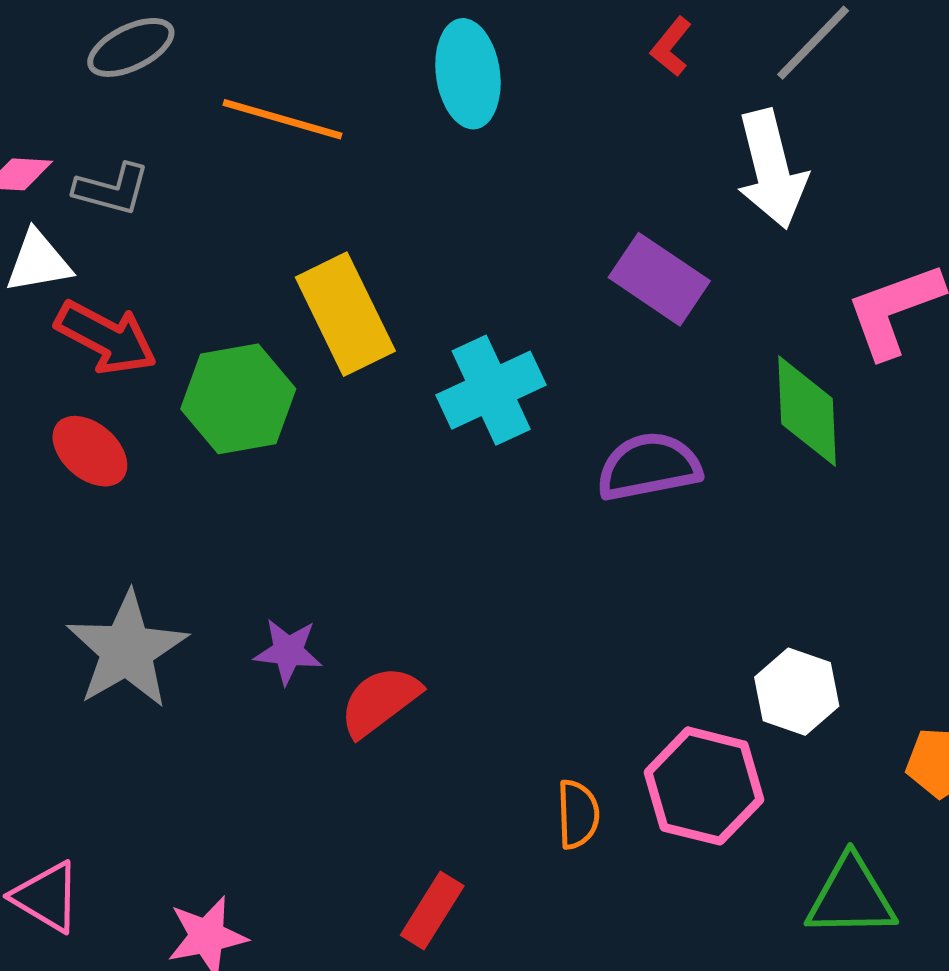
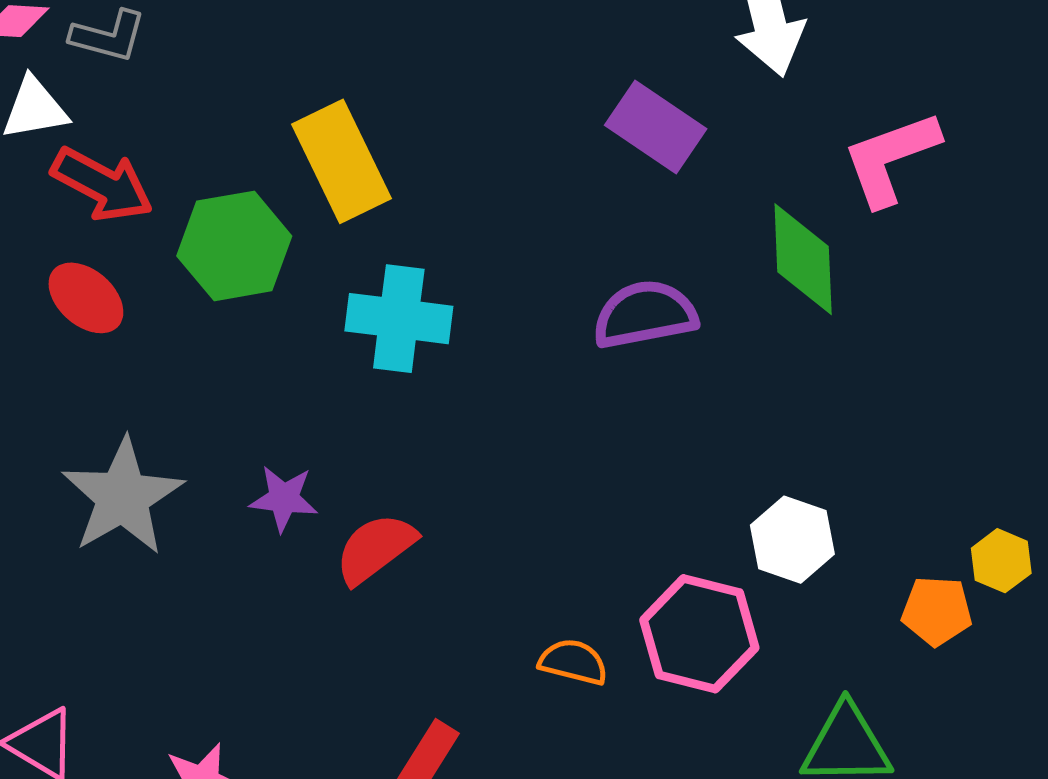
cyan cross: (491, 390) -> (399, 319), moved, turned 32
orange semicircle: (578, 814) -> (573, 662), turned -74

